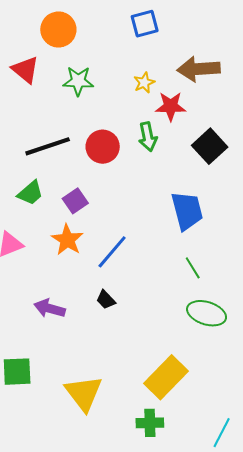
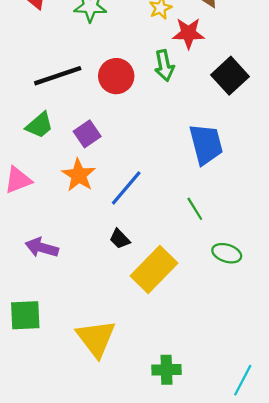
green line: (193, 268) -> (195, 209), moved
purple arrow: (50, 308) -> (42, 248), moved
green ellipse: (207, 313) -> (227, 253), size x0.7
yellow rectangle: (166, 377) -> (154, 269), moved

